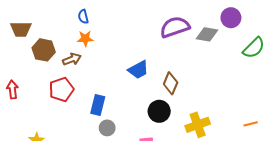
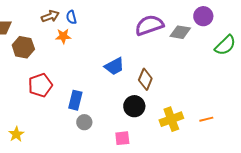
blue semicircle: (83, 17) -> (71, 17), moved
brown arrow: (72, 59) -> (50, 16), moved
orange line: (251, 124) -> (206, 119), moved

